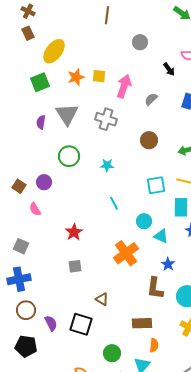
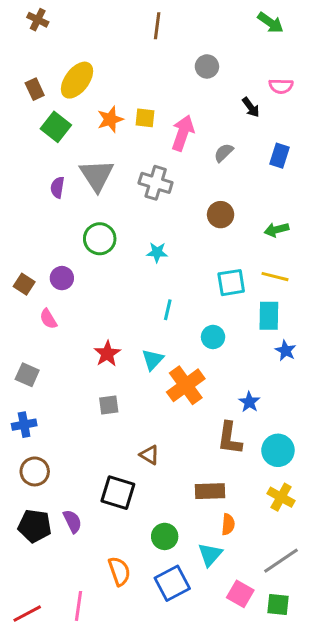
brown rectangle: (28, 33) -> (35, 89), moved
green square: (40, 82) -> (56, 127), turned -30
cyan line: (114, 203) -> (168, 310), turned 40
cyan triangle: (161, 236) -> (153, 360), moved, turned 49
blue cross: (19, 279) -> (24, 425), size x0.7
purple semicircle: (51, 323) -> (72, 521), moved

